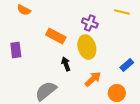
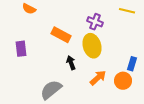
blue rectangle: (127, 65) -> (132, 64), turned -32
orange circle: (117, 93) -> (123, 81), moved

